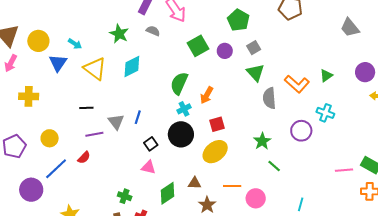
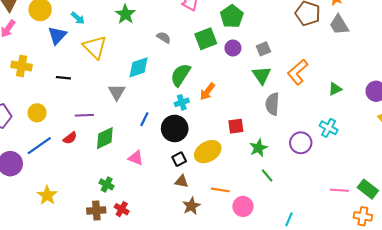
green pentagon: (238, 20) -> (232, 16), moved
gray trapezoid: (350, 28) -> (339, 25), moved
gray semicircle: (153, 31) -> (164, 38), moved
cyan diamond: (132, 66) -> (139, 67), moved
orange L-shape: (297, 84) -> (298, 72), moved, turned 90
black line: (86, 108) -> (63, 78), moved
blue line: (138, 117) -> (144, 119), moved
gray triangle: (116, 122) -> (117, 92), moved
red square: (217, 124) -> (236, 126), moved
black square: (151, 144) -> (179, 159), moved
green diamond: (168, 193) -> (105, 138), moved

